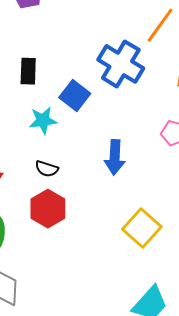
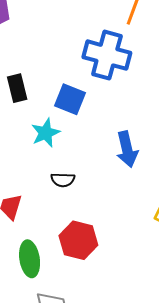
red hexagon: (48, 209) -> (78, 240), moved

